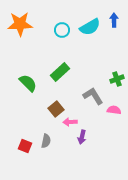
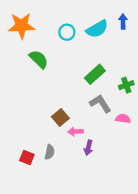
green rectangle: (60, 72) -> (95, 74), moved
green semicircle: (28, 83) -> (39, 59), moved

